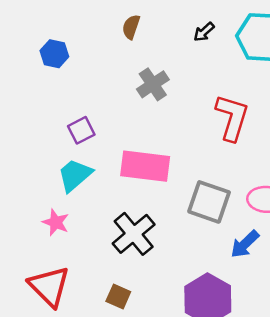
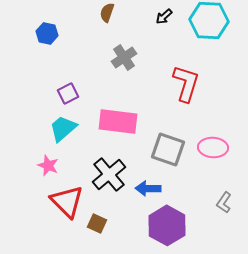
blue arrow: (245, 244) -> (148, 188), moved, turned 45
red triangle: (49, 286) -> (67, 201), moved

